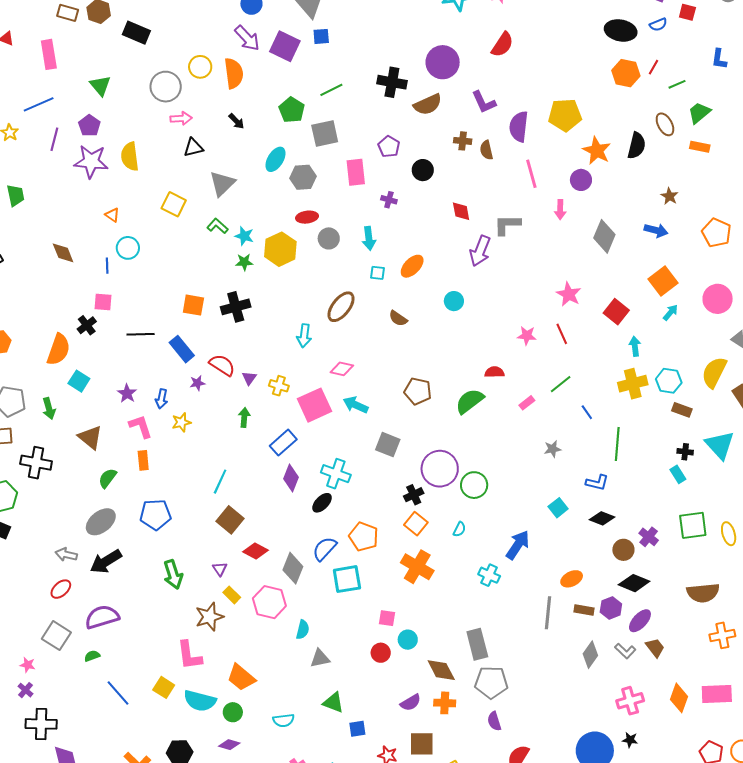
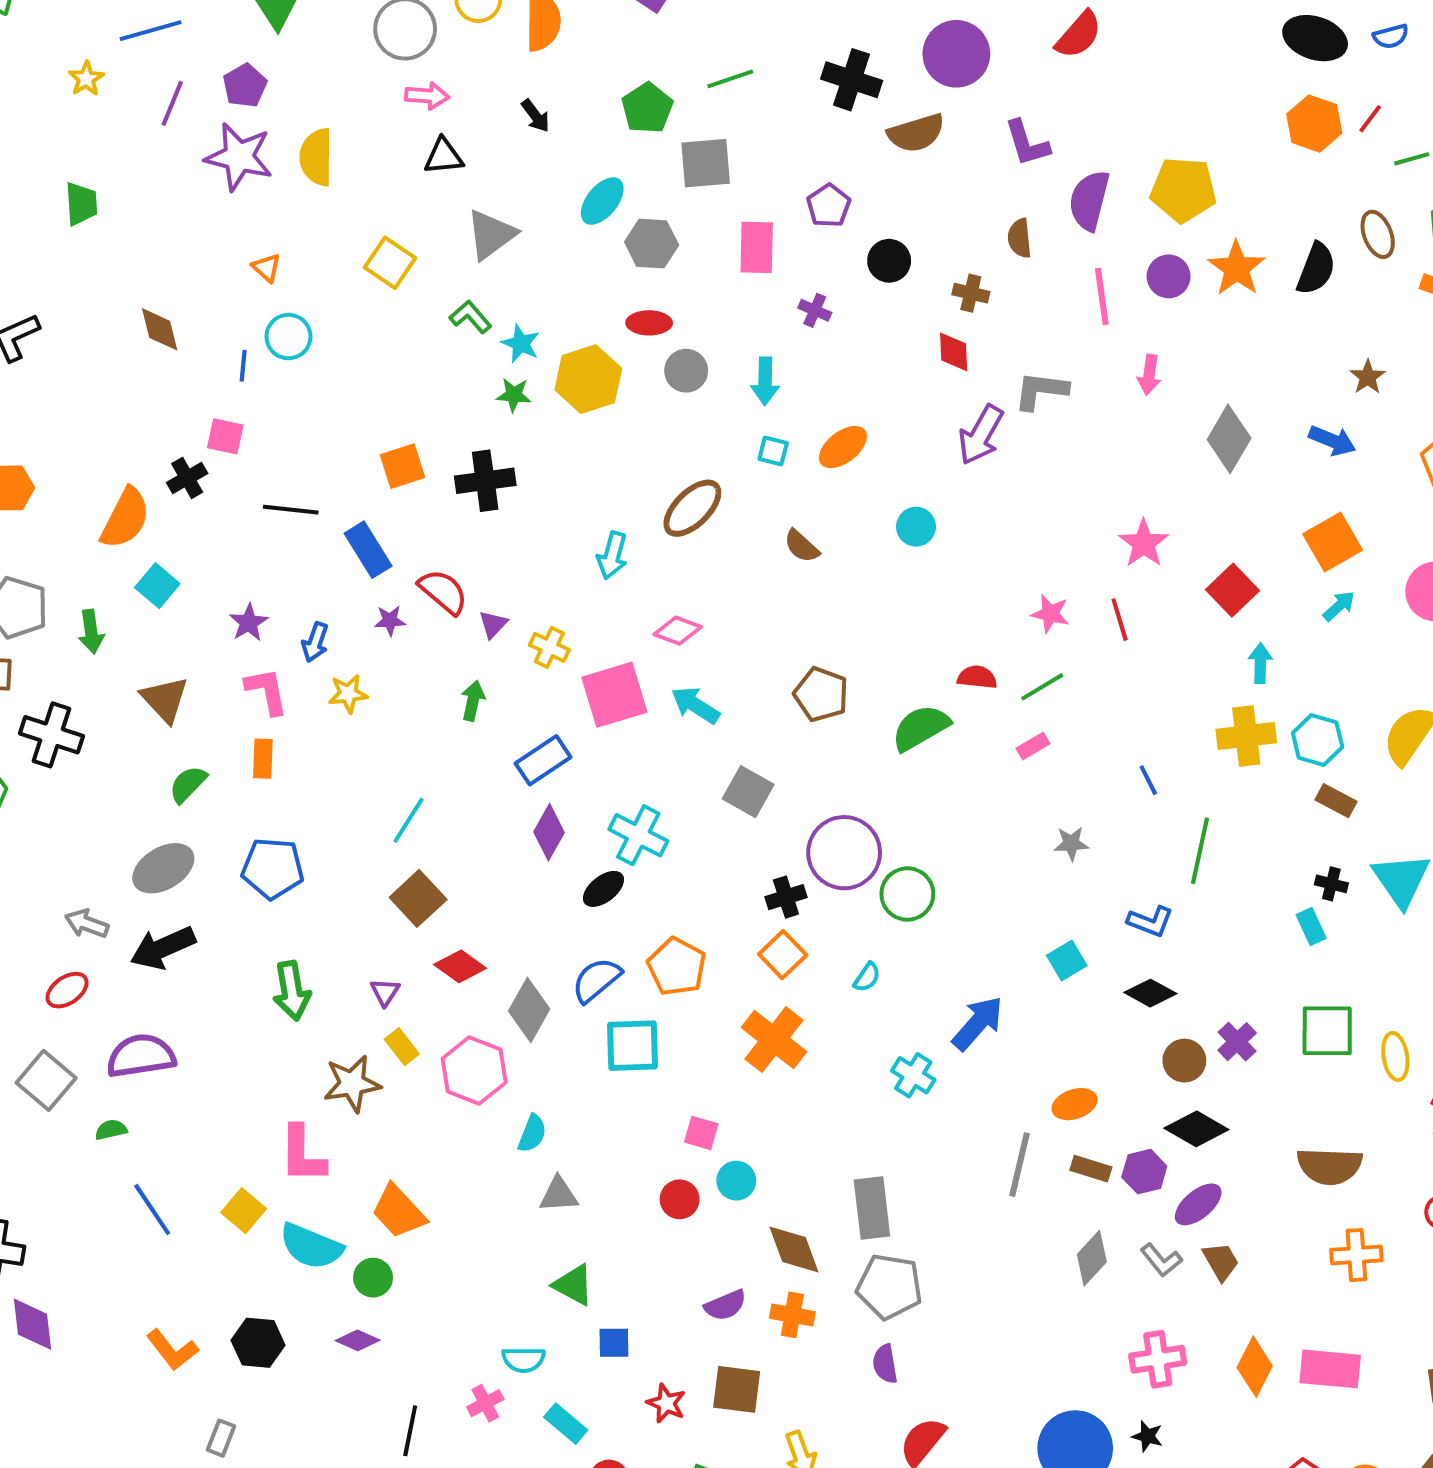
brown cross: (463, 141) -> (971, 293), moved
purple circle: (581, 180) -> (1169, 276), moved
orange square: (193, 305) -> (403, 466), turned -35
green line: (561, 384) -> (1042, 687), moved
cyan semicircle: (284, 720) -> (524, 1360), moved

